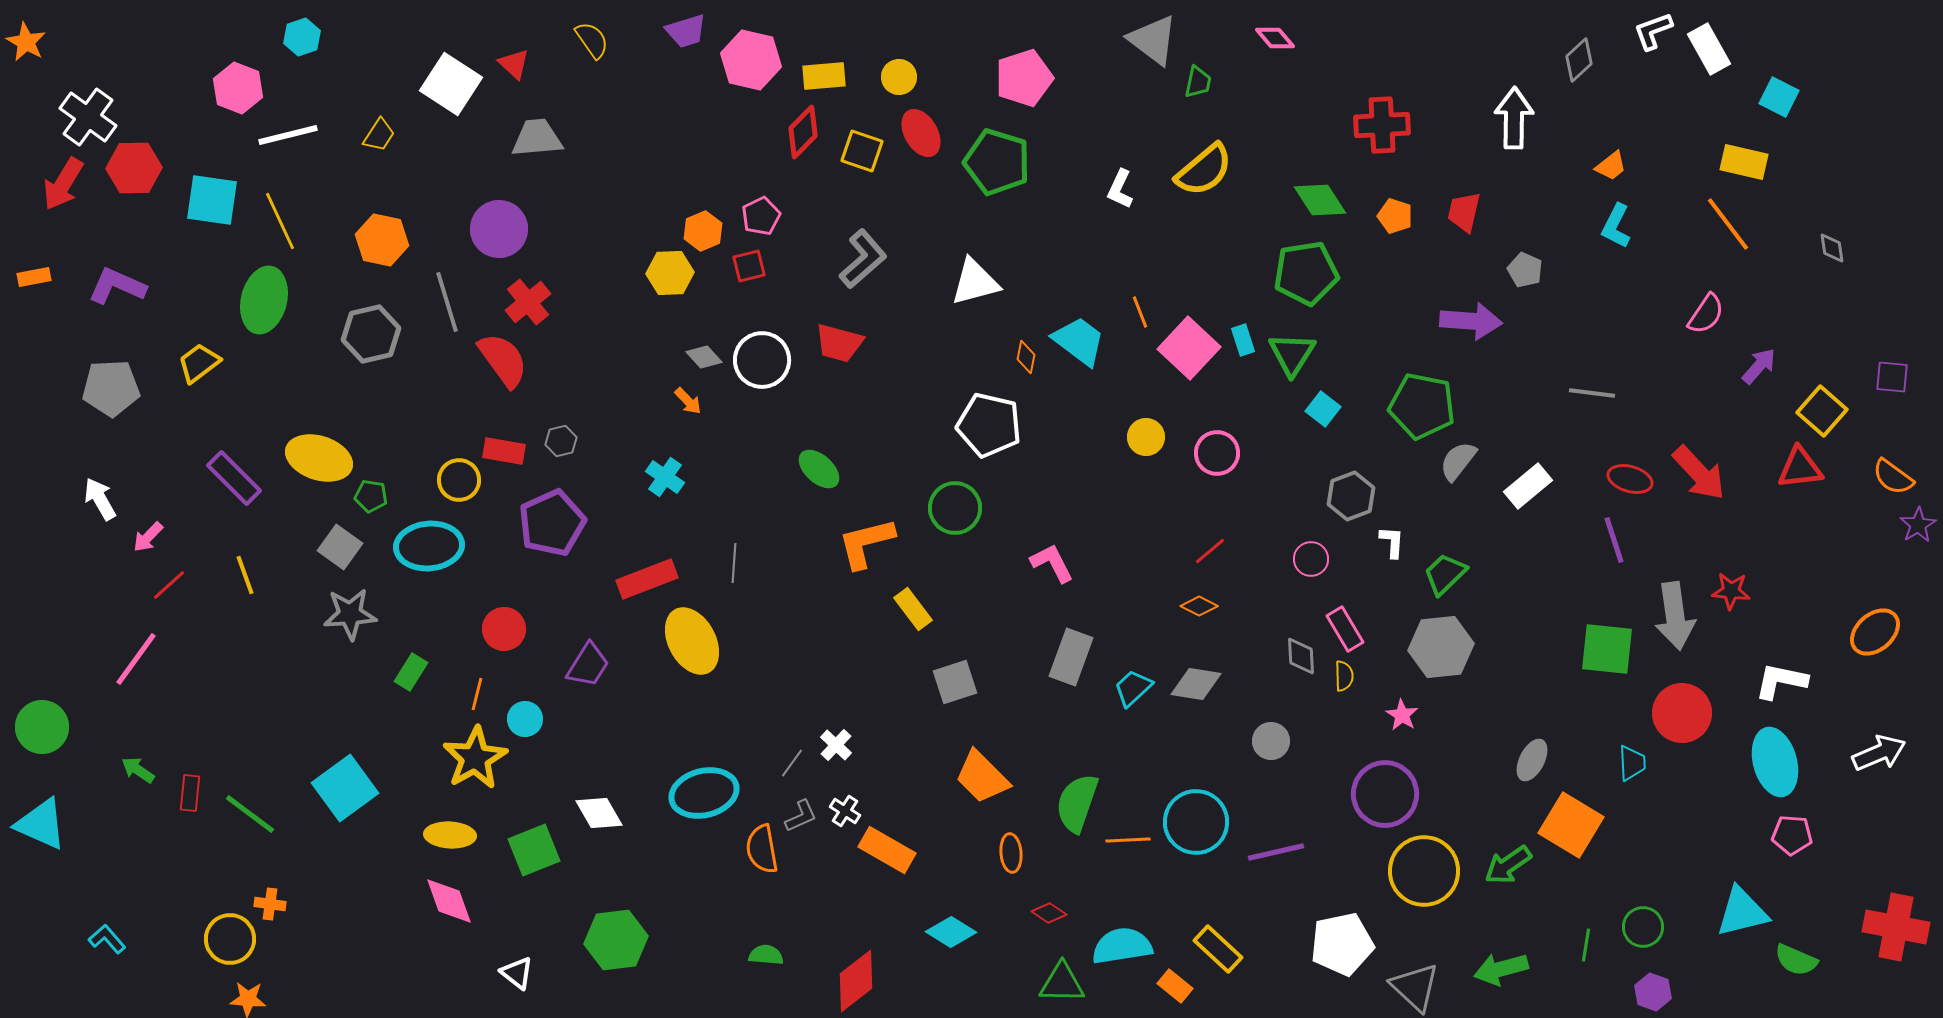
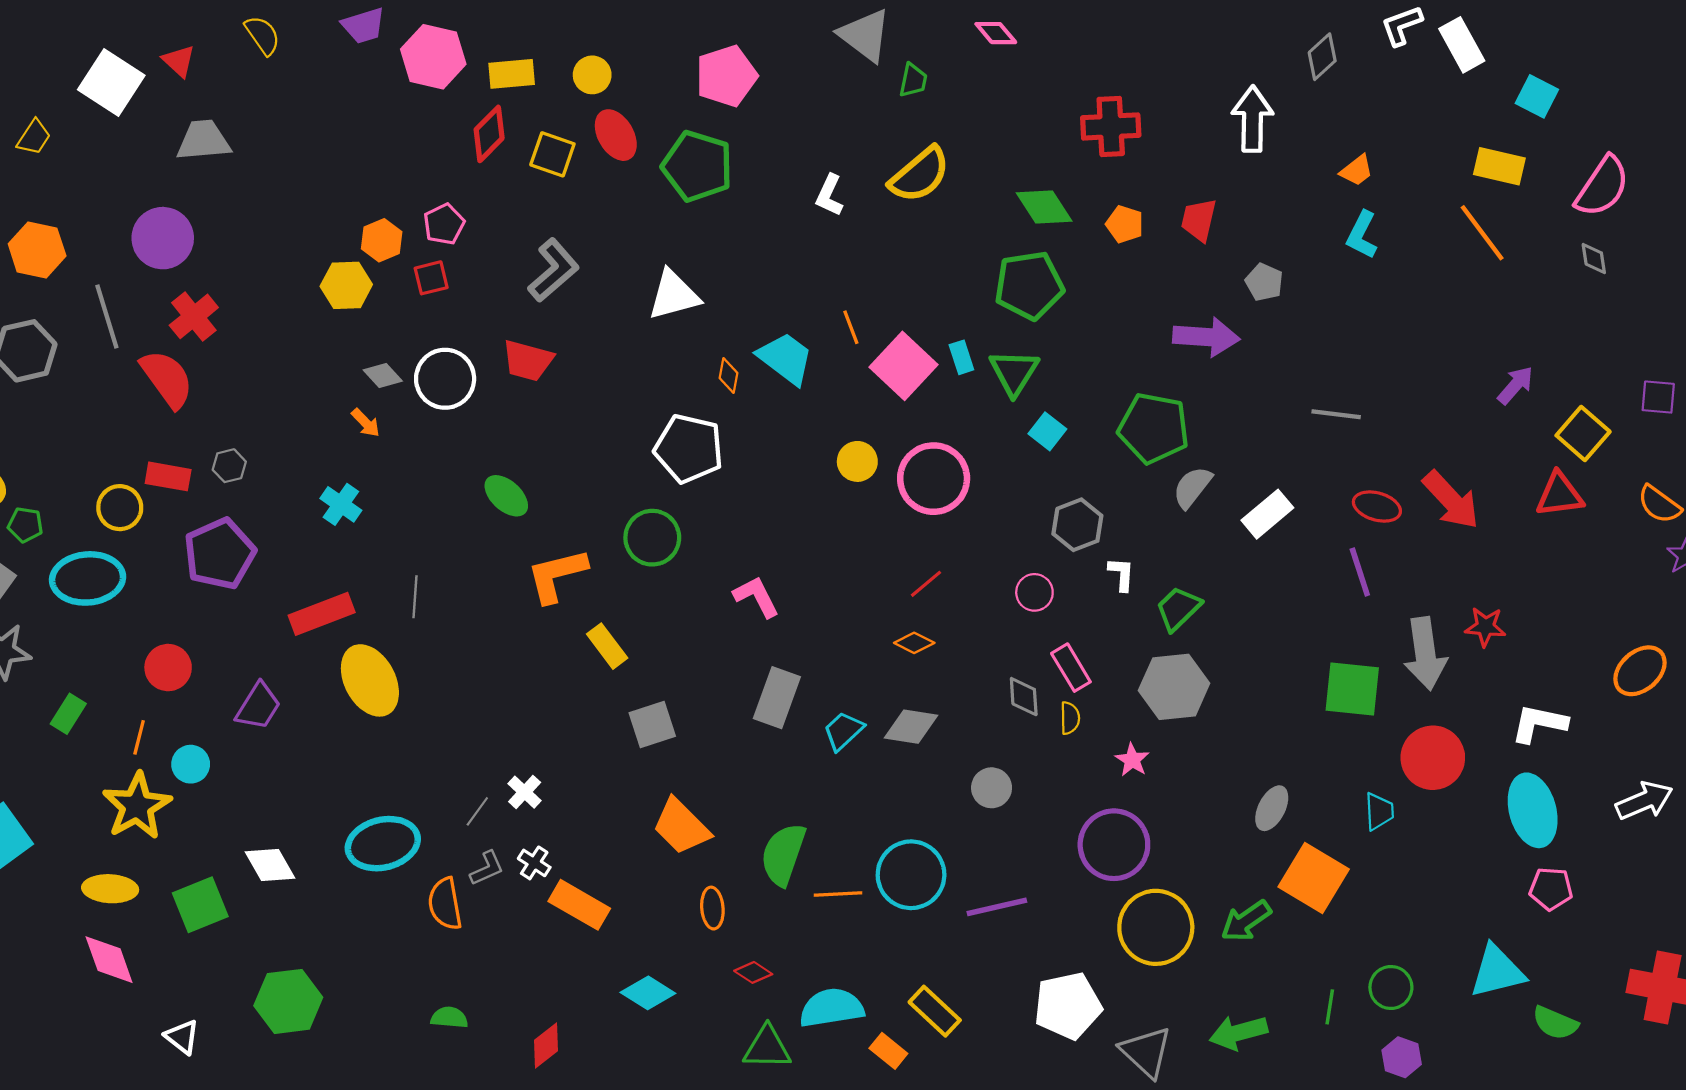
pink semicircle: (1706, 314) -> (1602, 187), moved, size x1.4
pink circle: (1217, 453) -> (934, 479), size x1.5
red diamond: (856, 981) -> (546, 1045), size x0.7

